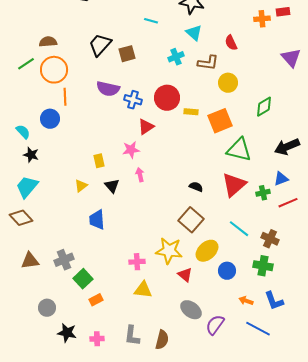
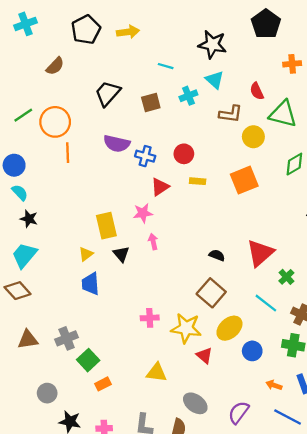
brown semicircle: (48, 42) -> (55, 66), moved, turned 138
brown square: (127, 54) -> (151, 103), moved
cyan cross: (176, 57) -> (188, 96), moved
red circle: (167, 98) -> (184, 154), size x0.7
yellow rectangle: (191, 112) -> (198, 181), moved
blue circle: (50, 119) -> (14, 165), moved
green triangle: (239, 150) -> (283, 114), moved
yellow rectangle: (99, 161) -> (106, 226), size x1.6
green cross: (263, 193) -> (286, 277), moved, turned -32
blue trapezoid: (97, 220) -> (90, 284), moved
pink cross: (137, 262) -> (150, 318), moved
gray ellipse: (191, 310) -> (195, 403), moved

